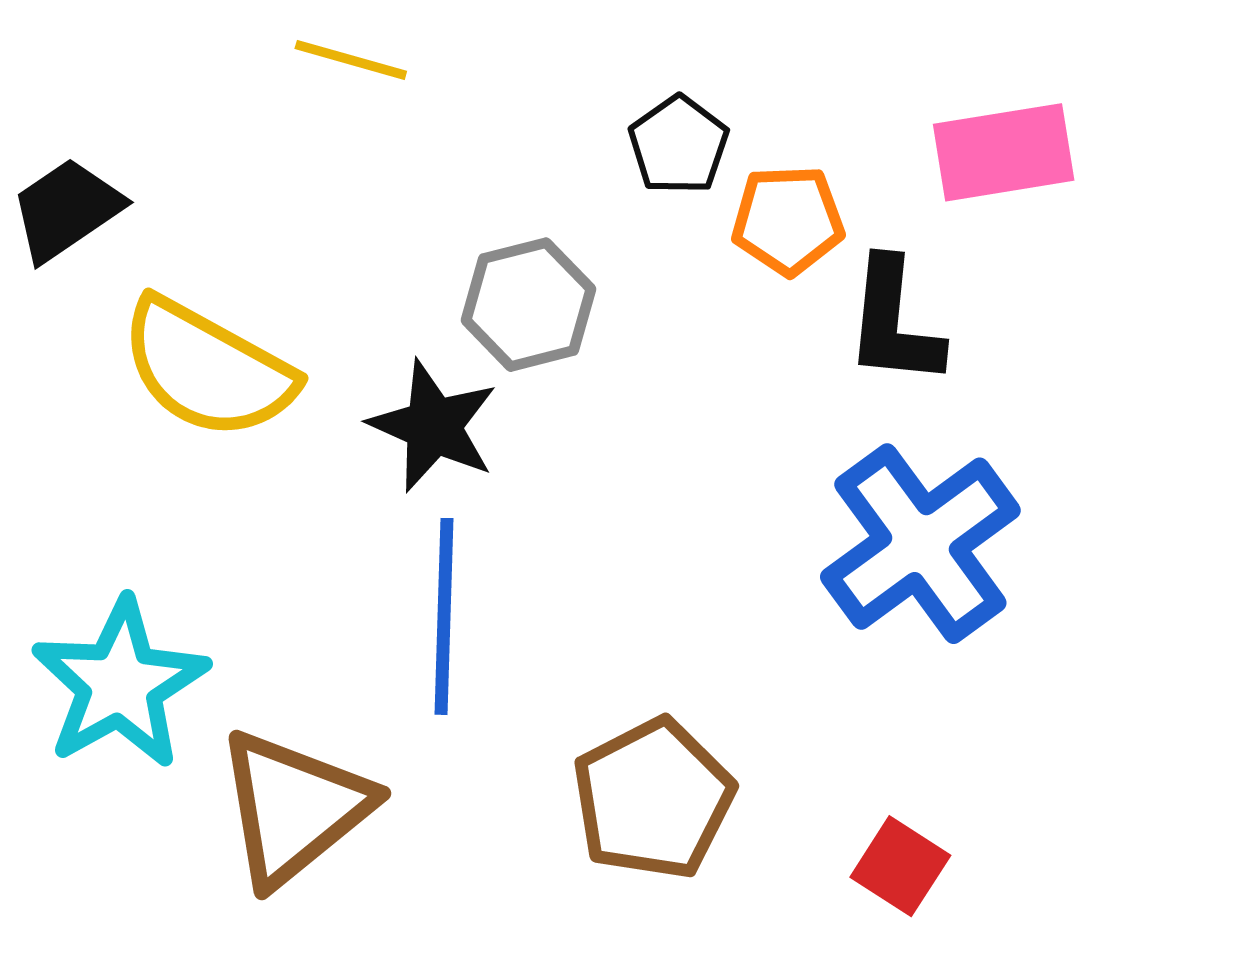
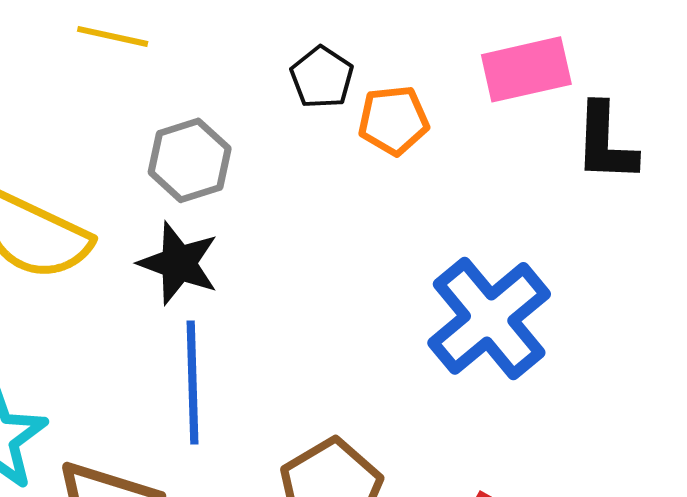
gray hexagon: (528, 305) -> (190, 160), moved
black L-shape: (894, 322) -> (605, 143), moved

